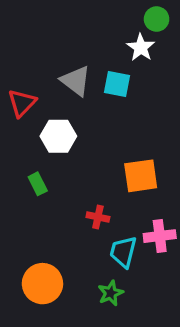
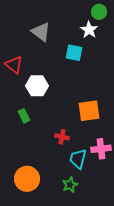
gray triangle: (76, 81) -> (41, 32), moved
red triangle: (22, 103) -> (14, 65), turned -36

